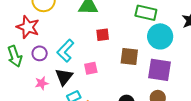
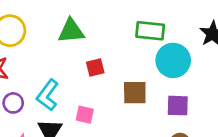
pink square: (91, 68) -> (85, 115), turned 32
purple square: (160, 70) -> (178, 106), size x0.7

